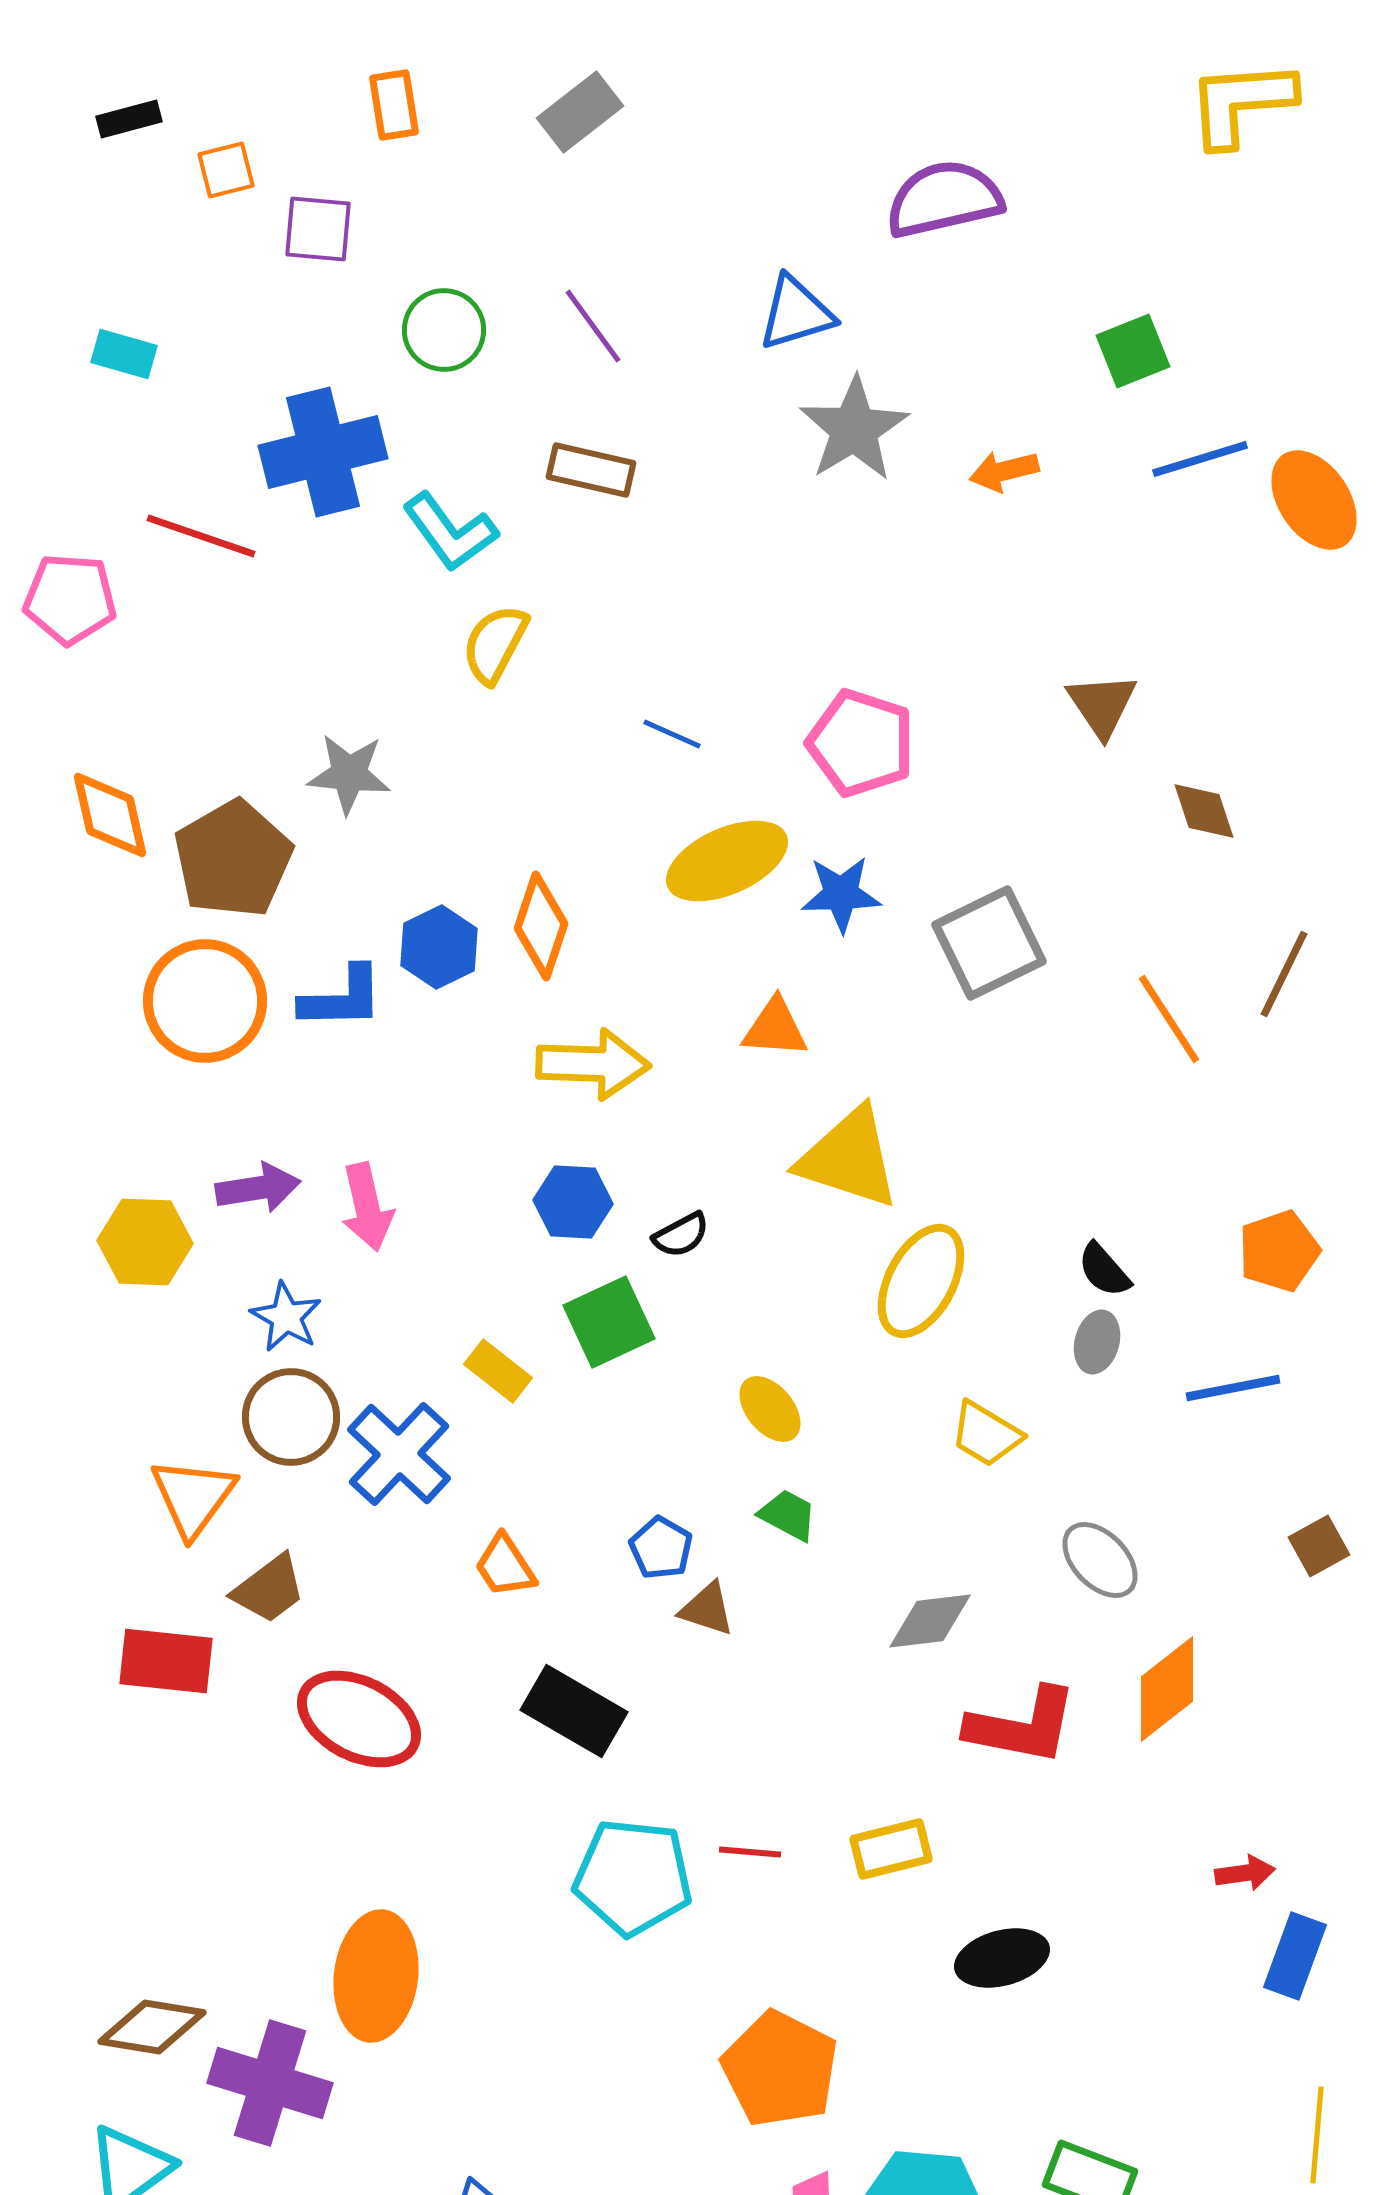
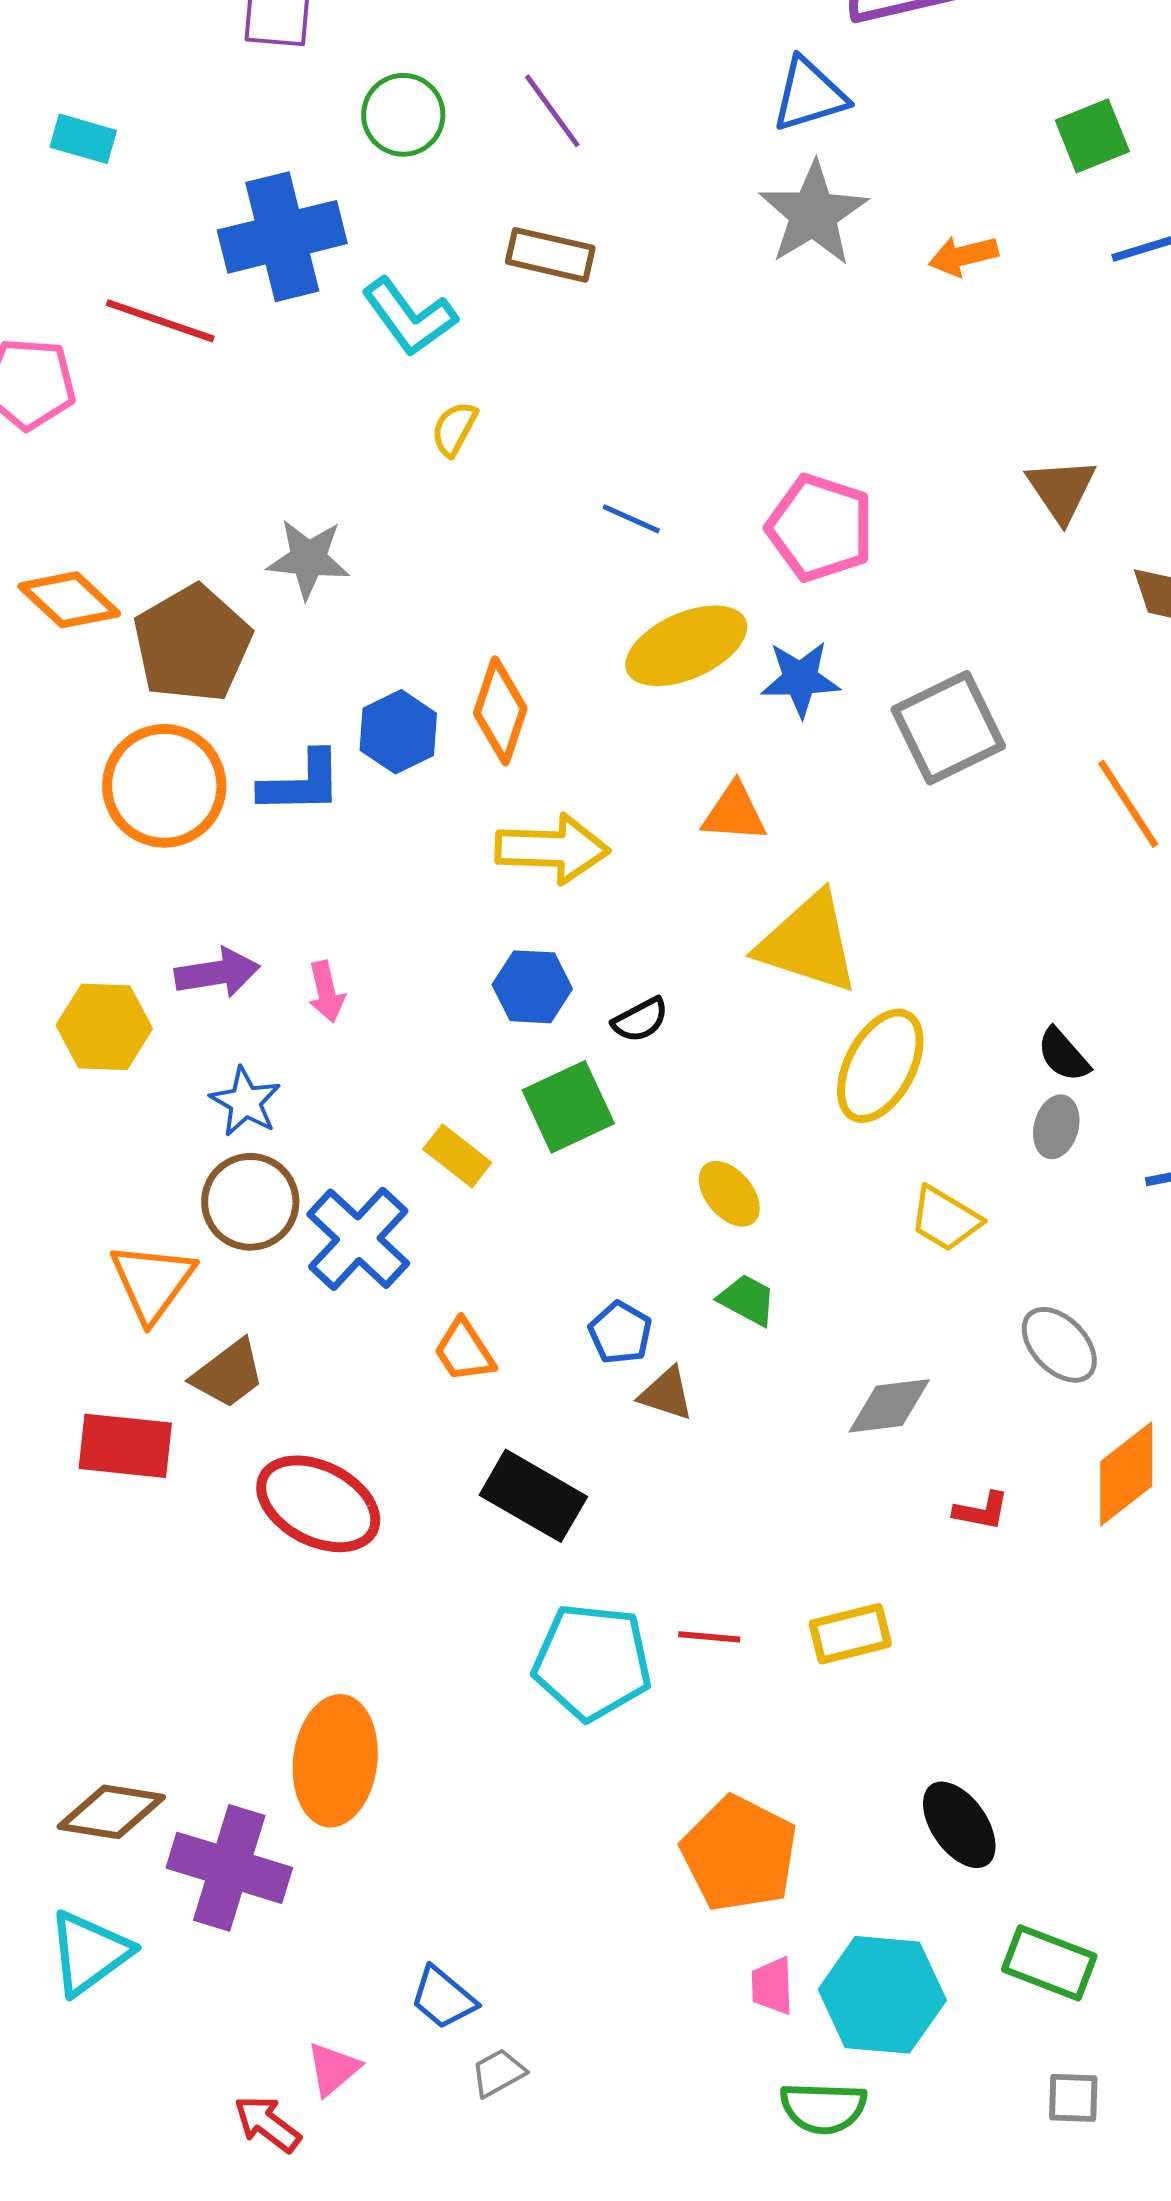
blue triangle: (796, 313) -> (809, 95), moved
yellow semicircle: (495, 644) -> (454, 429), size x0.7
orange diamond: (110, 815) -> (69, 600), turned -34
pink arrow: (367, 1207) -> (326, 992), size x0.7
red L-shape: (1022, 1726) -> (981, 1511), size x0.5
black ellipse: (1002, 1958) -> (959, 1825), moved, turned 70

